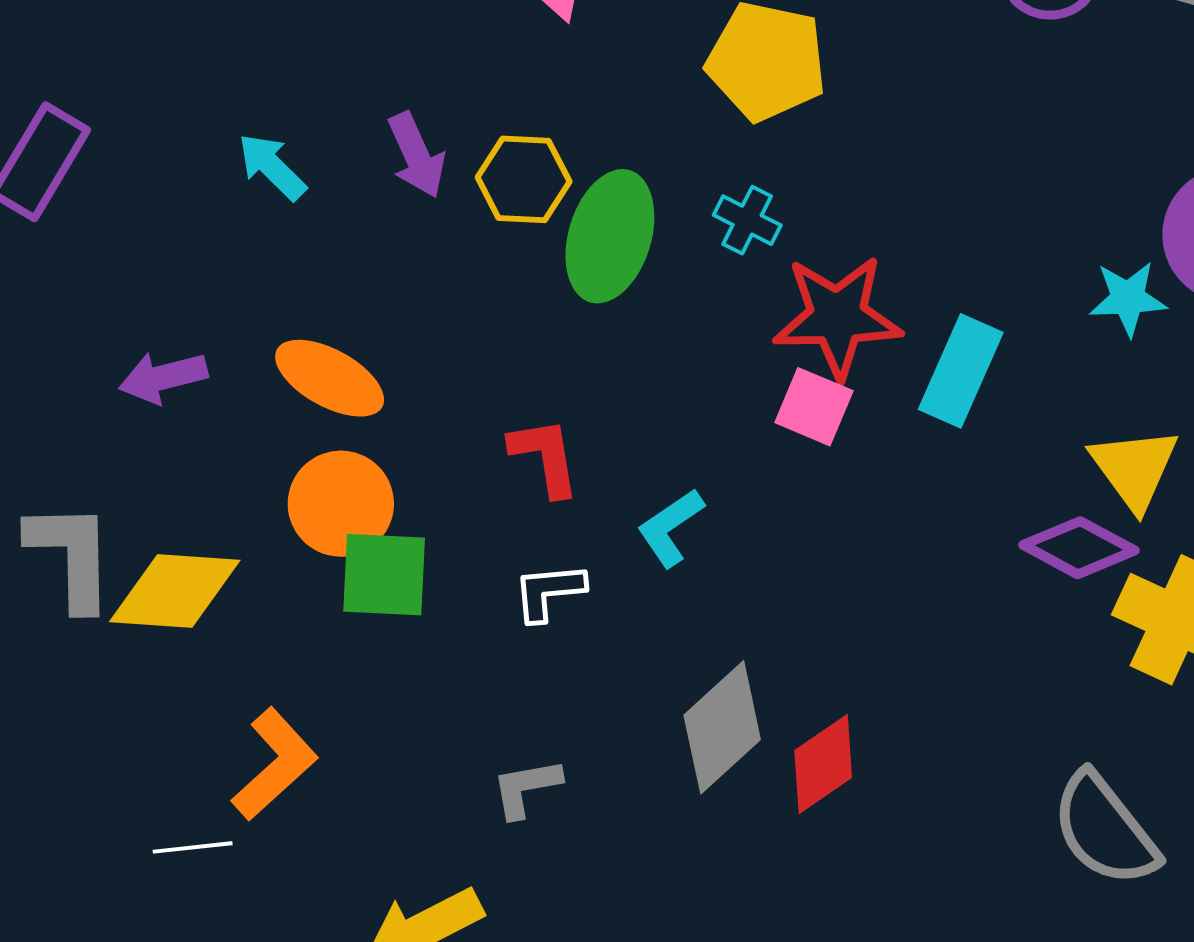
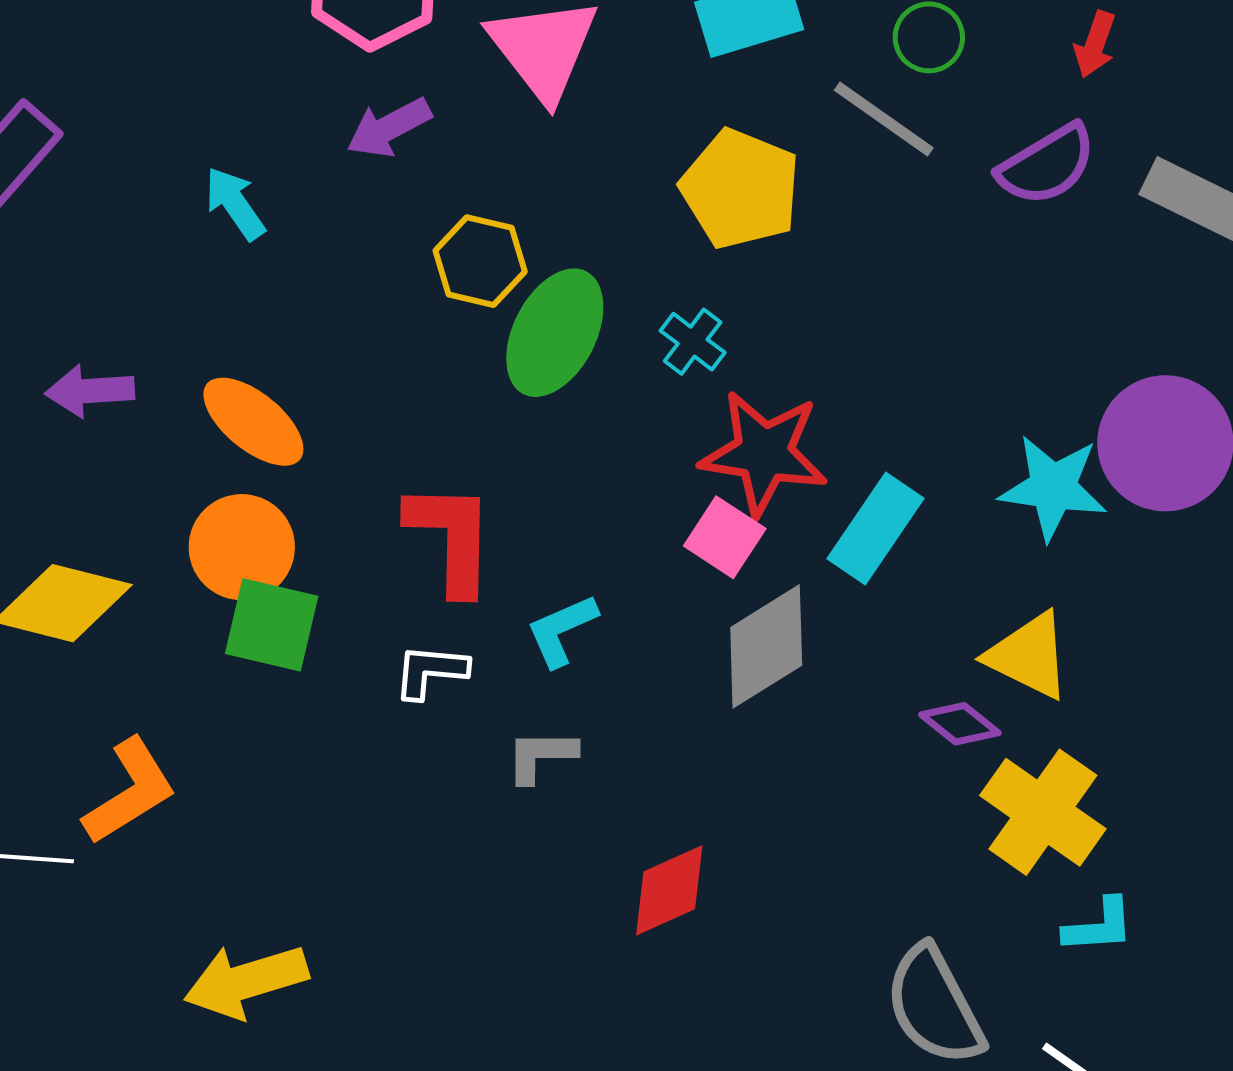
purple arrow: (416, 155) -> (389, 128), moved, turned 76
cyan star: (1128, 298) -> (1053, 487), size x1.4
red L-shape: (545, 457) -> (451, 538), size x1.4
yellow triangle: (1134, 468) -> (1029, 656), turned -38
purple diamond: (1079, 548) -> (960, 724), size x0.7
gray diamond: (722, 727) -> (766, 646), moved
gray L-shape: (526, 788) -> (541, 756), moved

